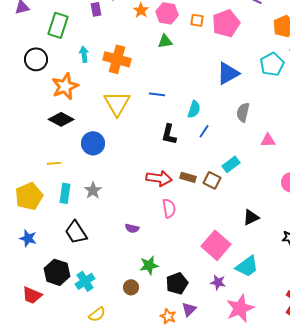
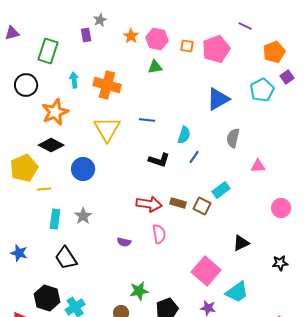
black L-shape: (169, 134) -> (159, 160), turned -85
yellow pentagon: (29, 196) -> (24, 168), moved
purple semicircle: (132, 228) -> (124, 242), moved
blue star: (28, 238) -> (19, 253), moved

